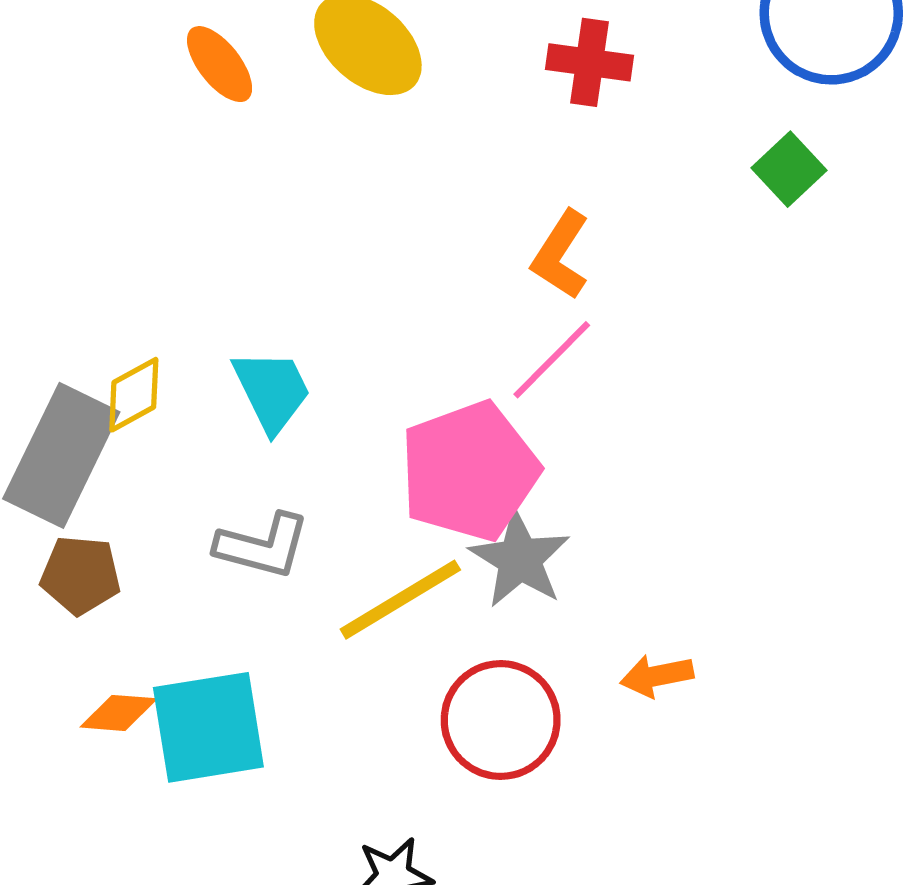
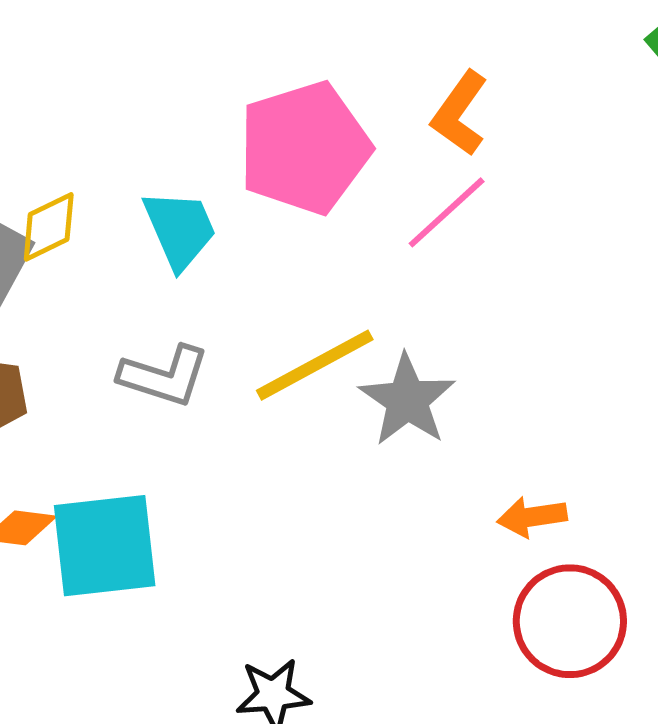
pink pentagon: (469, 471) -> (304, 148), moved
yellow line: (400, 600) -> (315, 365), moved
red circle: (501, 720) -> (570, 621), moved

